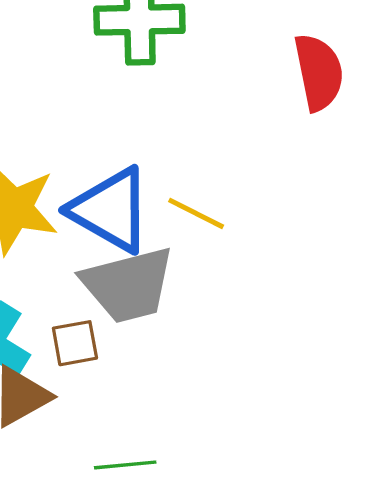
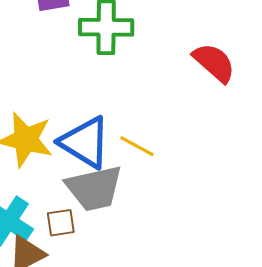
red semicircle: (319, 72) -> (214, 63), turned -39

